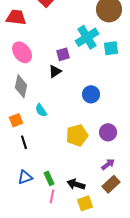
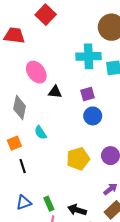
cyan cross: (87, 37) -> (89, 56), turned 30
pink ellipse: (22, 52) -> (36, 72), moved
purple square: (63, 54) -> (87, 94), moved
black triangle: (55, 71) -> (55, 92), turned 40

